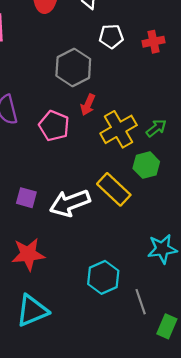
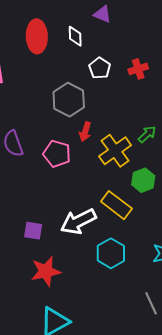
white pentagon: (111, 36) -> (100, 68), turned -30
green arrow: (156, 128) -> (147, 134), moved
purple square: (26, 198) -> (33, 231), moved
cyan hexagon: (103, 277) -> (111, 253), moved

